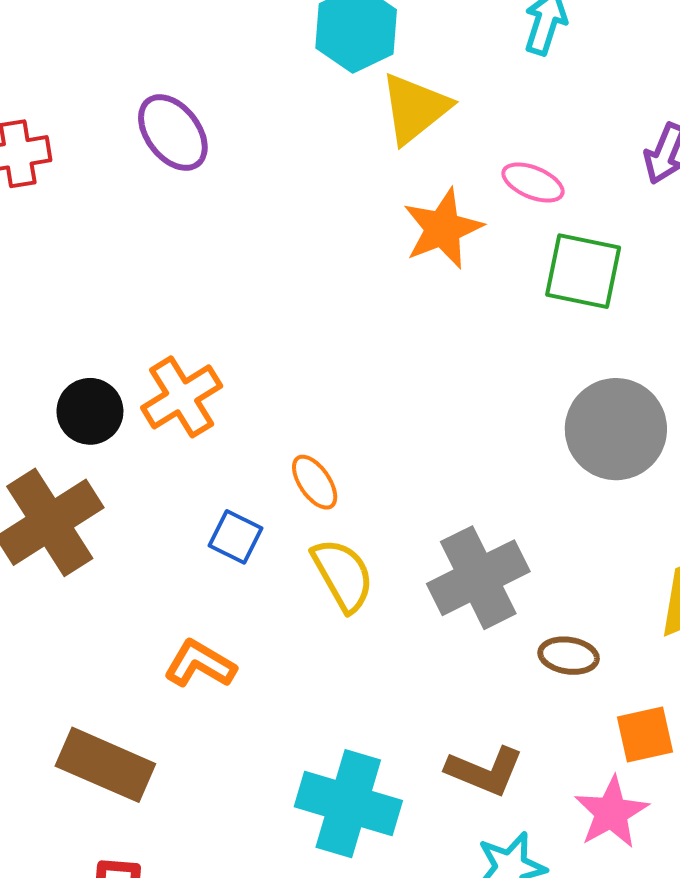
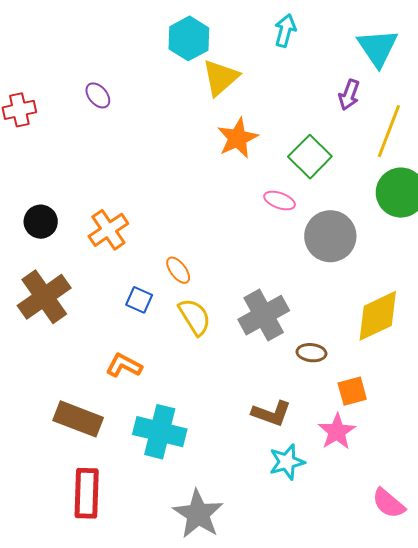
purple ellipse: (173, 133) -> (98, 95), size x0.7
pink ellipse: (533, 183) -> (280, 201), moved
green square: (583, 271) -> (310, 157), turned 36
black circle: (90, 411) -> (41, 222), moved
cyan cross: (348, 804) -> (160, 432), moved

